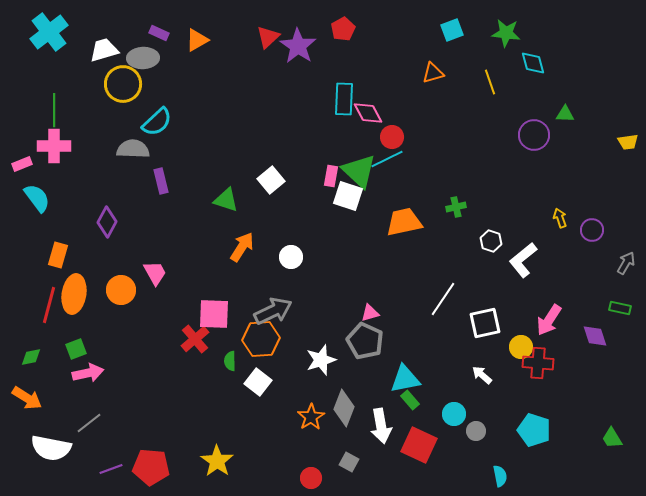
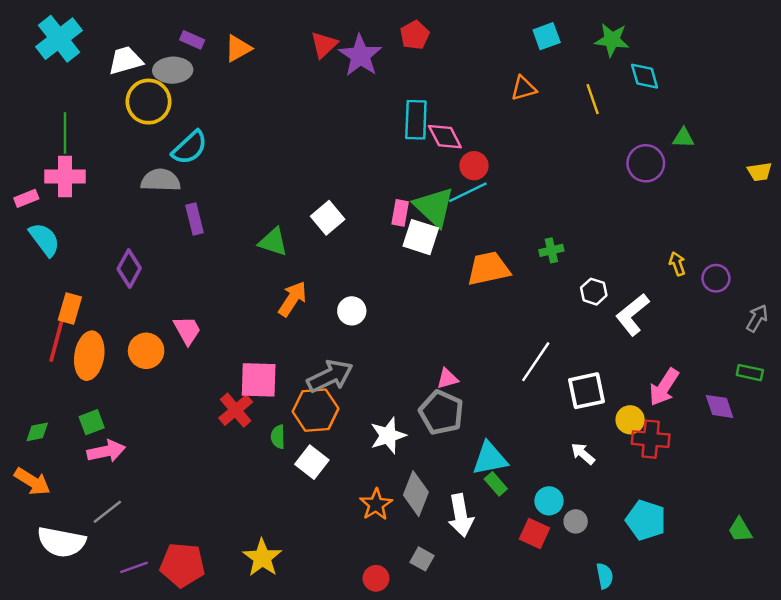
red line: (49, 305) -> (57, 340), moved
red square: (419, 445) -> (534, 534), moved, size x0.7

